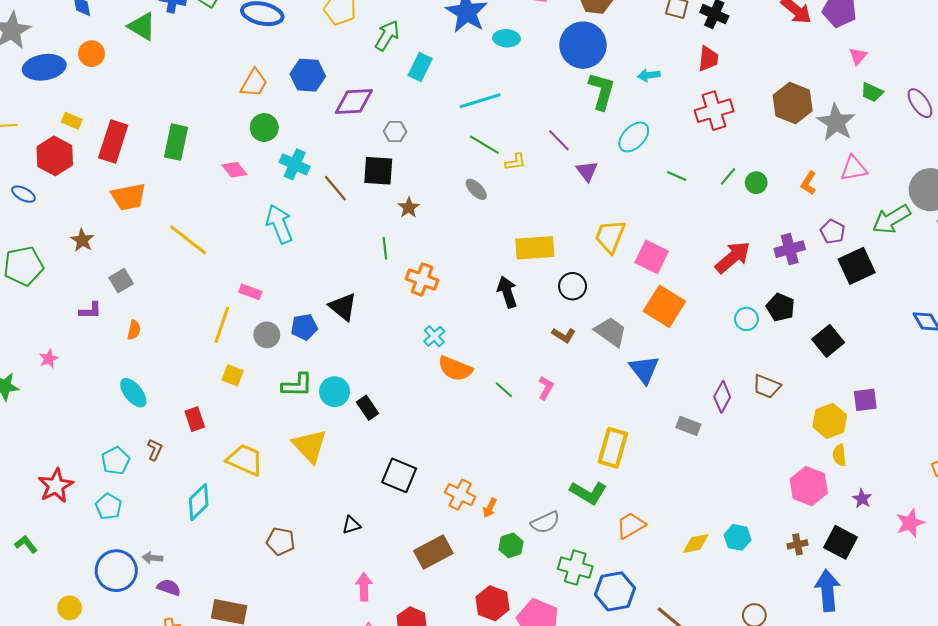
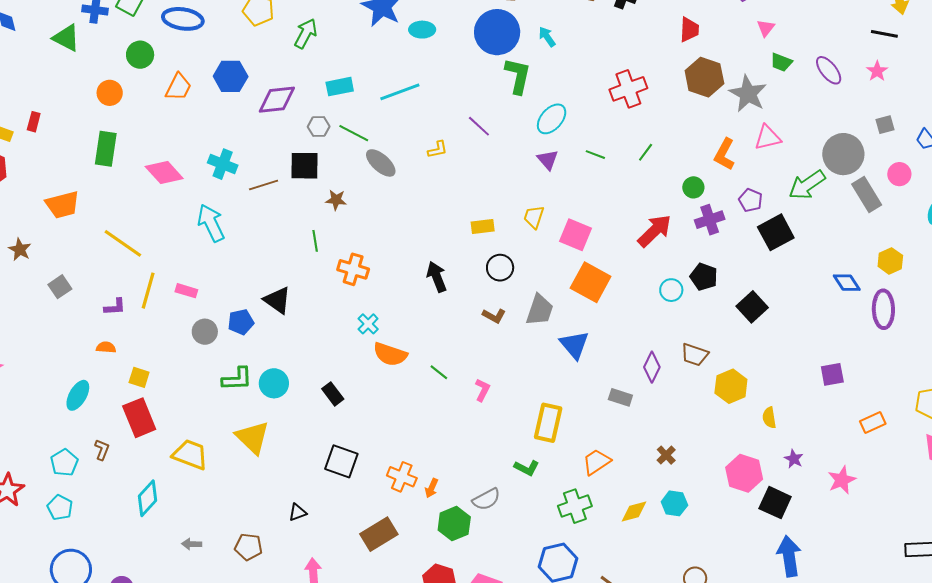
orange circle: (91, 54) -> (110, 93), moved
red trapezoid: (708, 59) -> (689, 30), moved
cyan rectangle: (420, 67) -> (340, 87), moved, turned 56
cyan arrow: (649, 75) -> (547, 37), moved, turned 65
green circle: (264, 128) -> (140, 55), moved
red rectangle: (113, 141) -> (34, 122), moved, size x0.5
green line: (484, 145) -> (354, 133), moved
pink diamond: (234, 170) -> (164, 173), size x1.5
purple triangle: (587, 171) -> (548, 160), moved
green circle: (756, 183) -> (693, 187), moved
orange L-shape: (809, 183) -> (724, 154), size x1.4
brown line: (335, 188) -> (264, 185), turned -64
gray ellipse: (476, 189) -> (381, 163), moved, size x1.4
brown star: (409, 208) -> (336, 200), turned -30
yellow trapezoid: (610, 236) -> (534, 217), size x0.7
yellow rectangle: (535, 248) -> (483, 227), moved, size x0.6
purple L-shape: (90, 311) -> (115, 307), moved
yellow line: (222, 325) -> (148, 291), moved
orange semicircle: (134, 330) -> (106, 347), moved, turned -96
gray trapezoid: (611, 332) -> (540, 310), turned 76
yellow square: (233, 375) -> (139, 377), moved
pink L-shape: (546, 388) -> (482, 390), moved
cyan ellipse: (133, 393) -> (78, 395), turned 72
purple square: (865, 400) -> (832, 374), moved
black rectangle: (368, 408) -> (333, 394), moved
red rectangle: (195, 419) -> (139, 418), size x1.6
yellow hexagon: (830, 421) -> (731, 386), moved
pink hexagon: (809, 486) -> (744, 473), moved
green L-shape: (588, 493) -> (527, 468), size x0.7
orange trapezoid: (631, 526) -> (596, 462), moved
brown pentagon: (281, 541) -> (248, 547), moved
brown cross: (798, 544) -> (666, 455), moved, turned -30
green hexagon: (511, 545) -> (454, 524), size x1.4
gray arrow: (152, 558) -> (192, 544), moved
green cross: (575, 568) -> (575, 506), moved, turned -32
blue arrow: (828, 591) -> (789, 556), moved

